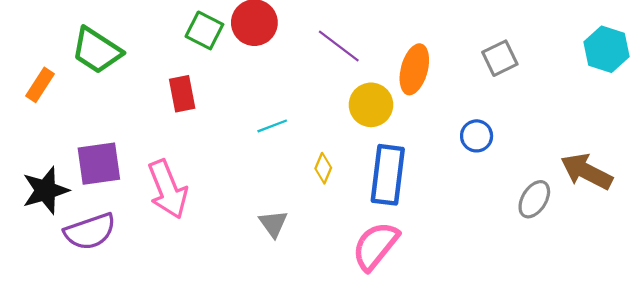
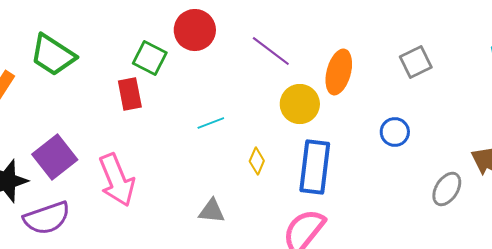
green square: (204, 30) -> (150, 58), moved
purple square: (99, 164) -> (55, 157), turned -30
gray triangle: (273, 224) -> (212, 211), turned -48

